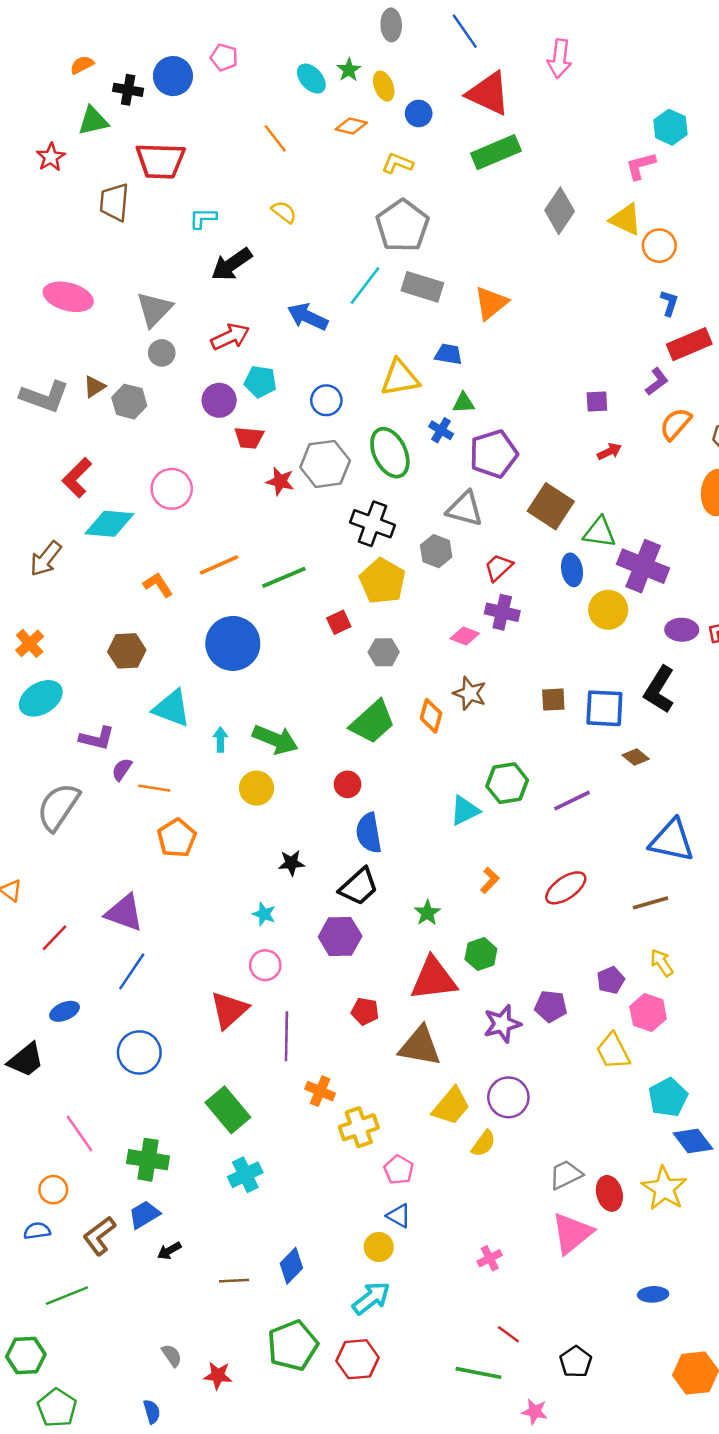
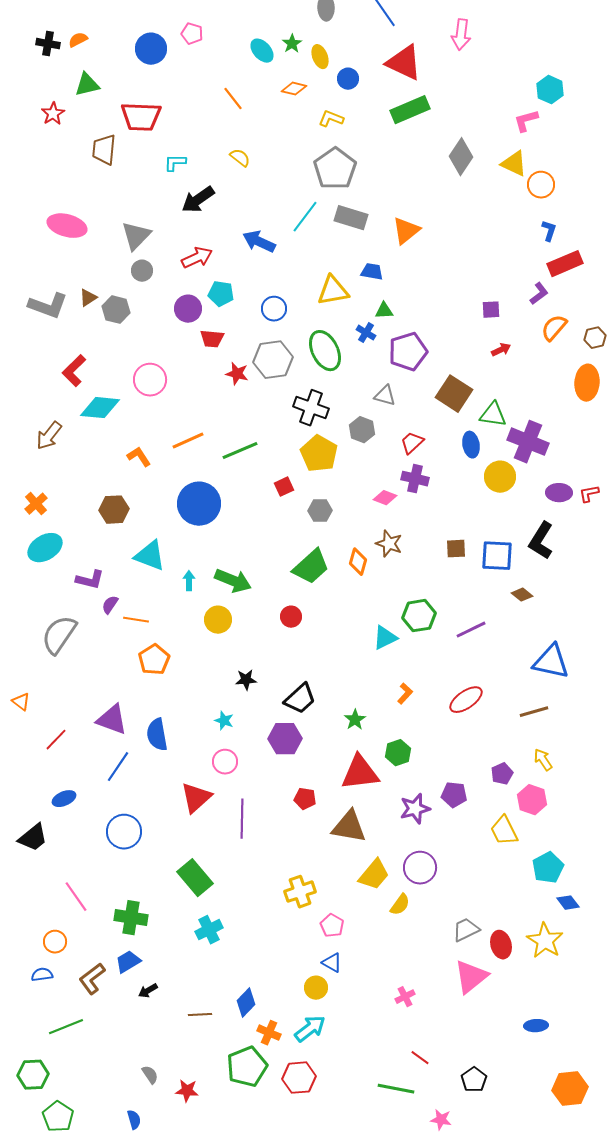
black cross: (128, 90) -> (48, 44), moved
gray triangle: (465, 509) -> (385, 396), size x0.7
blue semicircle: (369, 833) -> (157, 735), moved
orange cross: (320, 1091) -> (269, 1033), moved
blue diamond: (693, 1141) -> (568, 903), size x0.7

